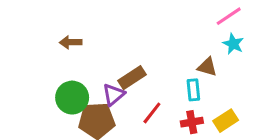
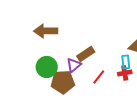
brown arrow: (71, 42) -> (46, 31), size x1.6
red cross: (192, 122) -> (125, 73), moved

